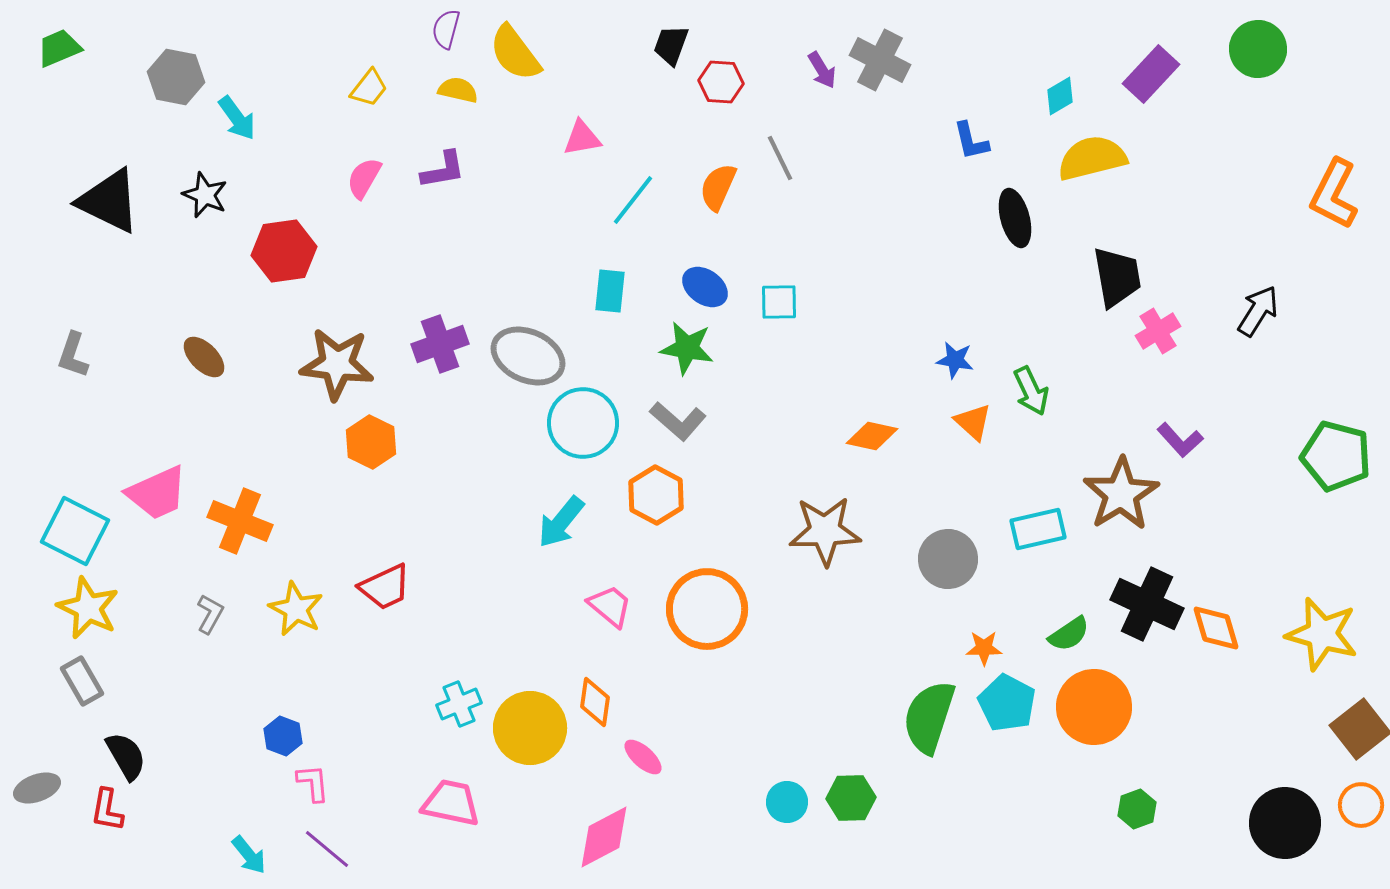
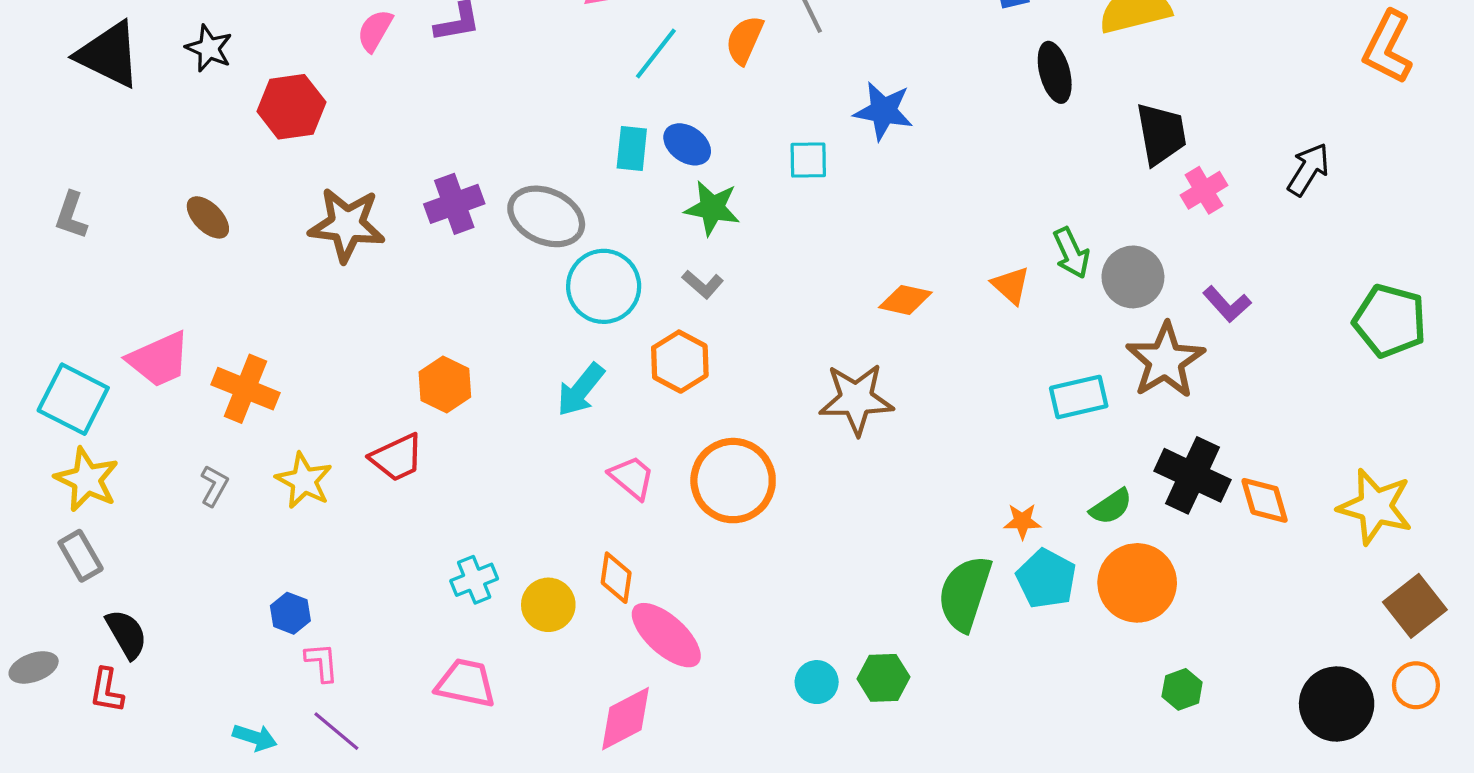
blue ellipse: (705, 287) -> (687, 144), moved
blue star: (955, 360) -> (883, 111), moved, size x1.5
gray L-shape: (678, 421) -> (703, 284), size x0.7
orange hexagon: (371, 442) -> (445, 385), moved
gray circle: (948, 559) -> (1133, 277), moved
yellow circle: (530, 728) -> (548, 605), size x0.7
pink ellipse: (643, 757) -> (666, 635), size x1.8
cyan arrow: (249, 855) -> (255, 737), turned -33

